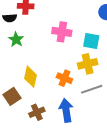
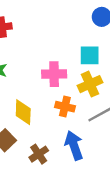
pink cross: (62, 32) -> (54, 74), moved

